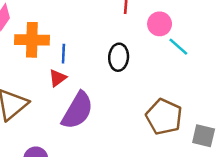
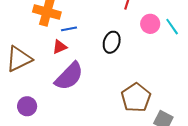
cyan line: (178, 47) -> (172, 27), moved
blue line: (63, 54) -> (69, 29), turned 63

